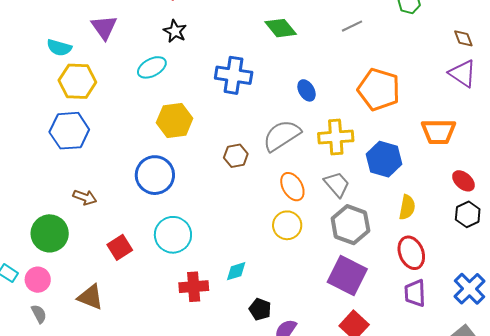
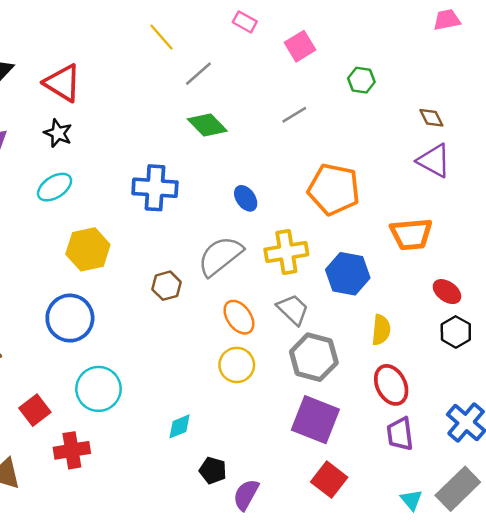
black star: (175, 31) -> (58, 133), moved
red cross: (194, 287) -> (72, 450), moved

